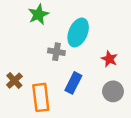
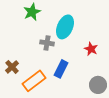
gray circle: (113, 91) -> (98, 85), moved
orange rectangle: (41, 97) -> (34, 81), turned 60

